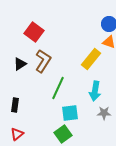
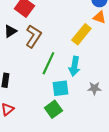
black triangle: (20, 64) -> (10, 31), moved
cyan arrow: (95, 91) -> (74, 66), moved

